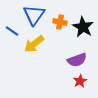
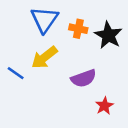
blue line: (12, 31) -> (16, 73), moved
purple semicircle: (77, 60) -> (84, 78), moved

